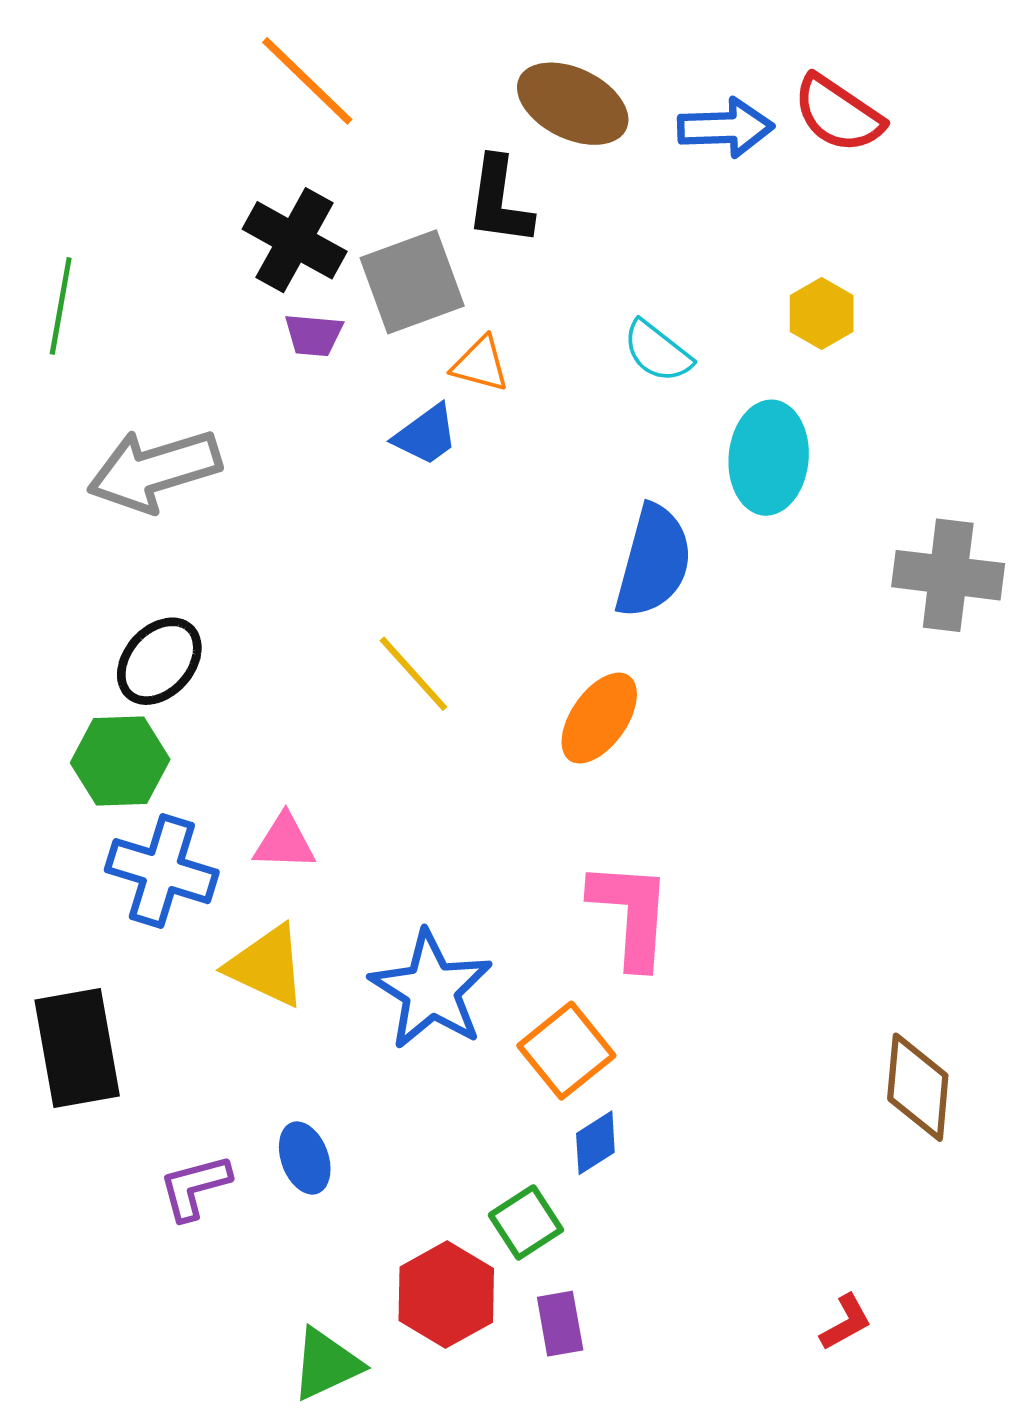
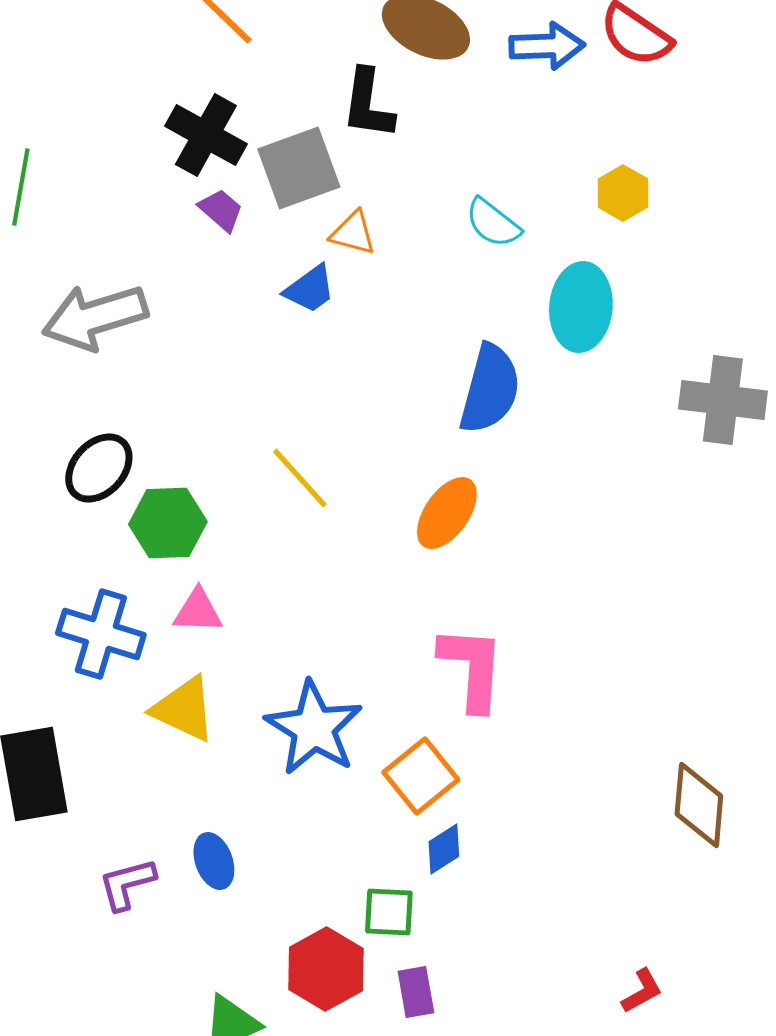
purple trapezoid: (314, 335) -> (221, 210), turned -144
green hexagon: (120, 761) -> (168, 523), moved
green square: (526, 1222) -> (389, 912), turned 36

